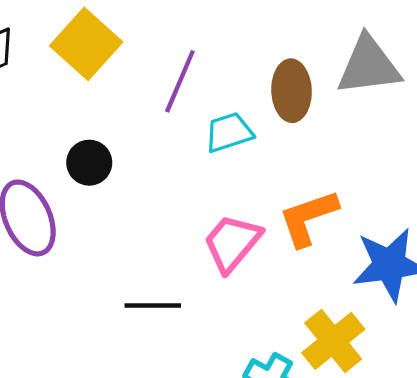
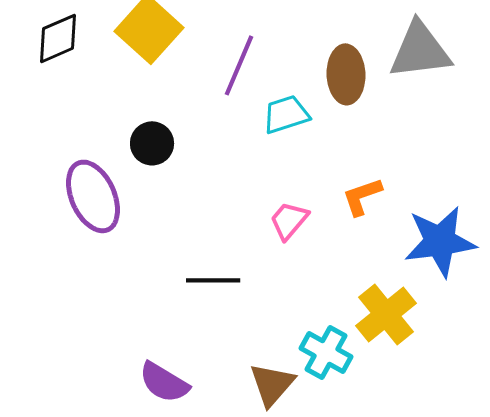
orange L-shape: (308, 218) -> (362, 196), size x0.7
pink trapezoid: (232, 243) -> (289, 220), size x0.7

